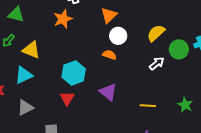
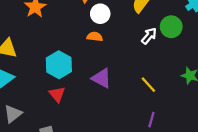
green circle: (179, 49) -> (171, 27), moved
yellow line: (148, 106) -> (148, 85), turned 56

